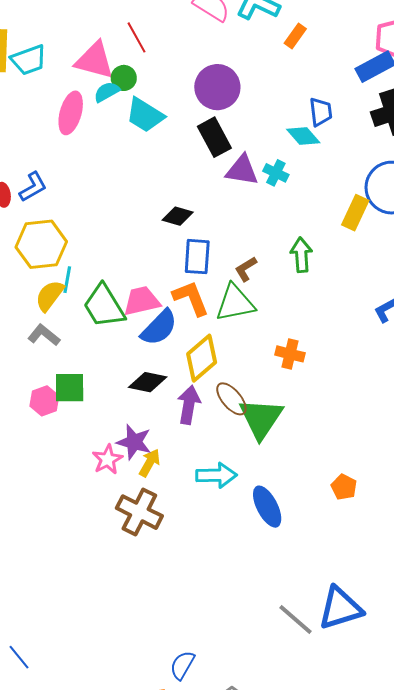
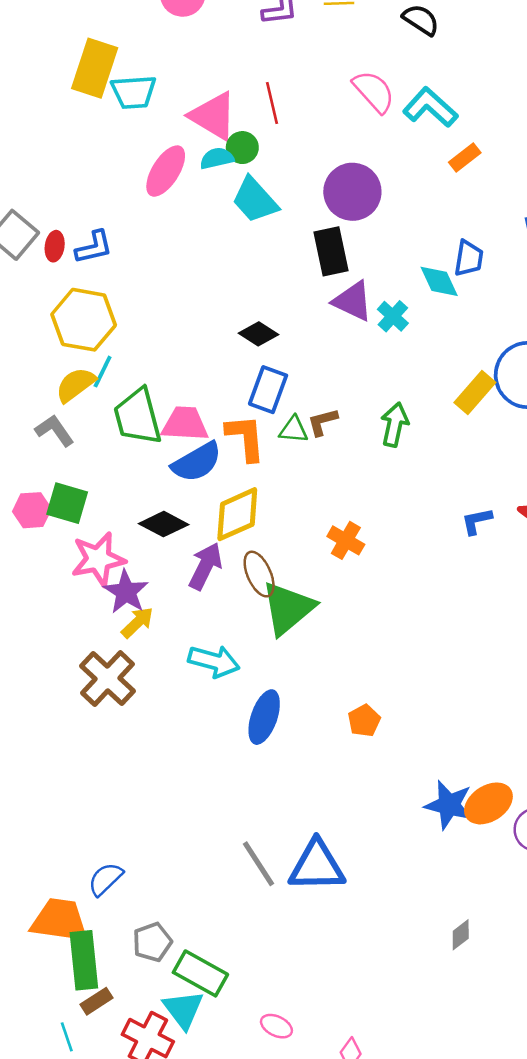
green triangle: (235, 303) -> (294, 430), moved, size x0.6
pink star: (108, 459) -> (98, 559), moved, size x1.4
blue ellipse: (267, 507) -> (264, 717), turned 30

